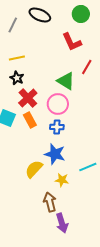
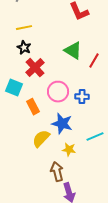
red line: (87, 67) -> (94, 61), moved
pink circle: (58, 104) -> (58, 92), moved
orange rectangle: (30, 120) -> (33, 107), moved
blue cross: (57, 127) -> (82, 97), moved

